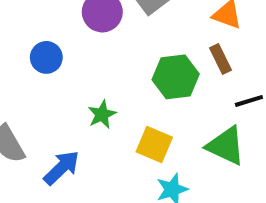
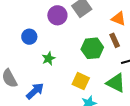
green star: (102, 114) -> (49, 58), moved

